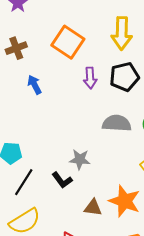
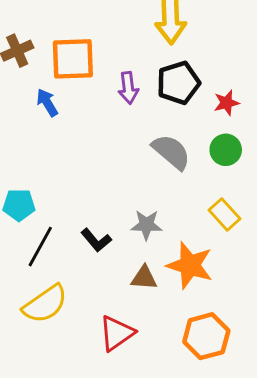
orange square: (68, 42) -> (73, 59), moved, turned -32
gray semicircle: (117, 123) -> (171, 152), turned 40
gray star: (80, 159) -> (146, 225), moved

